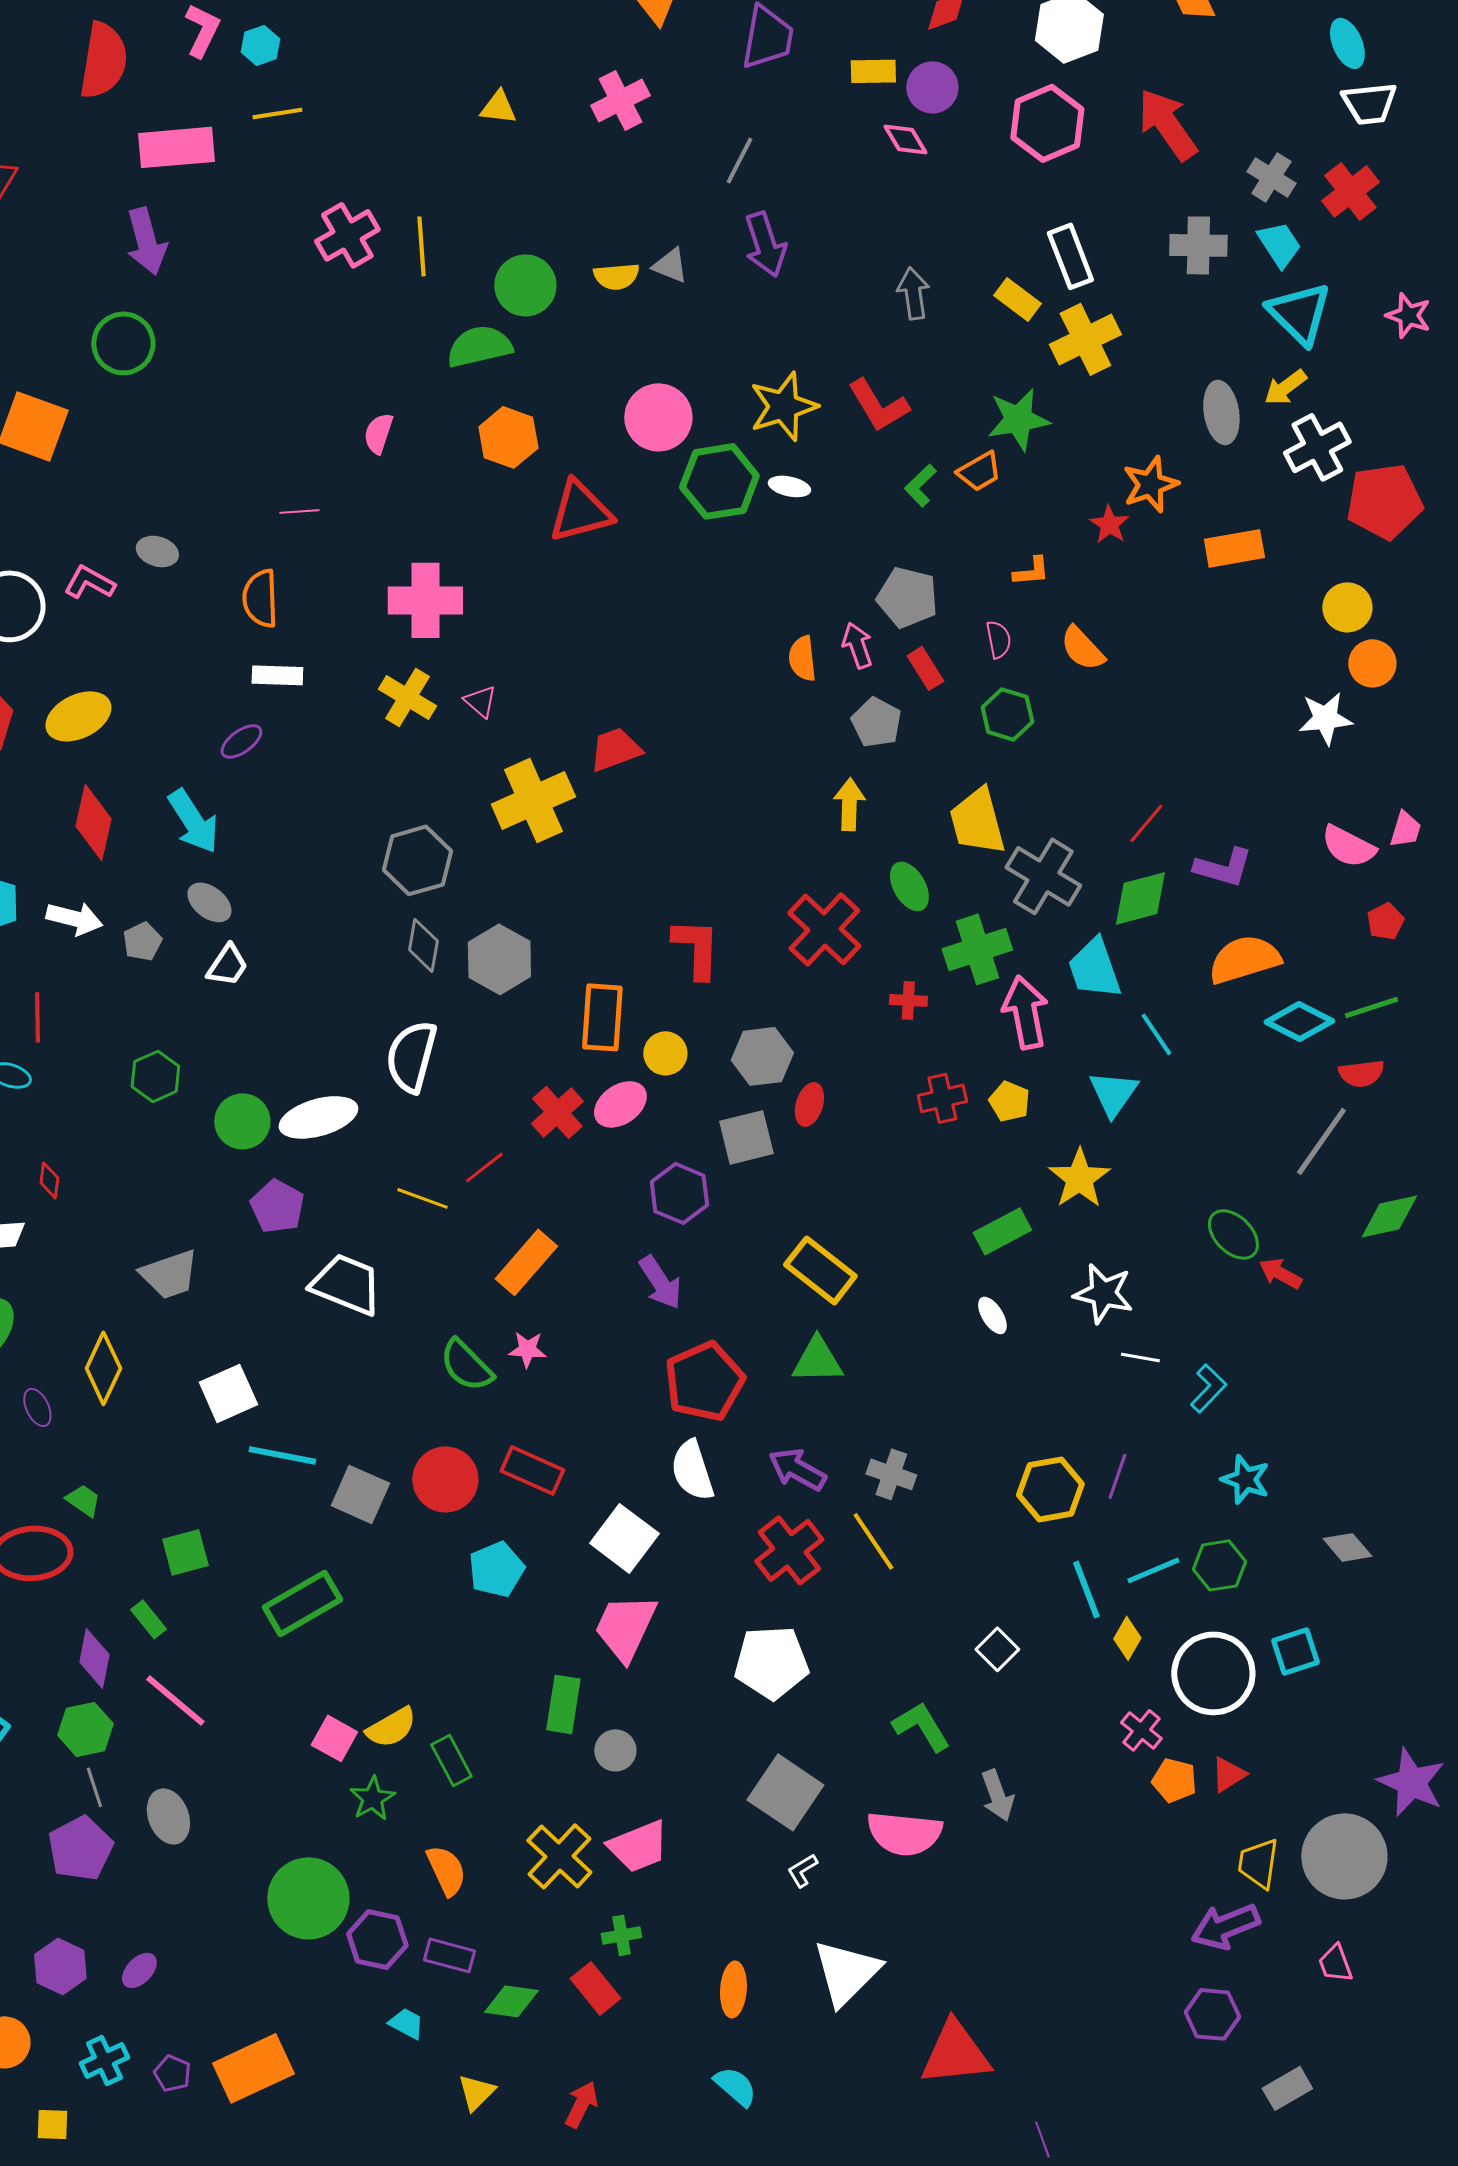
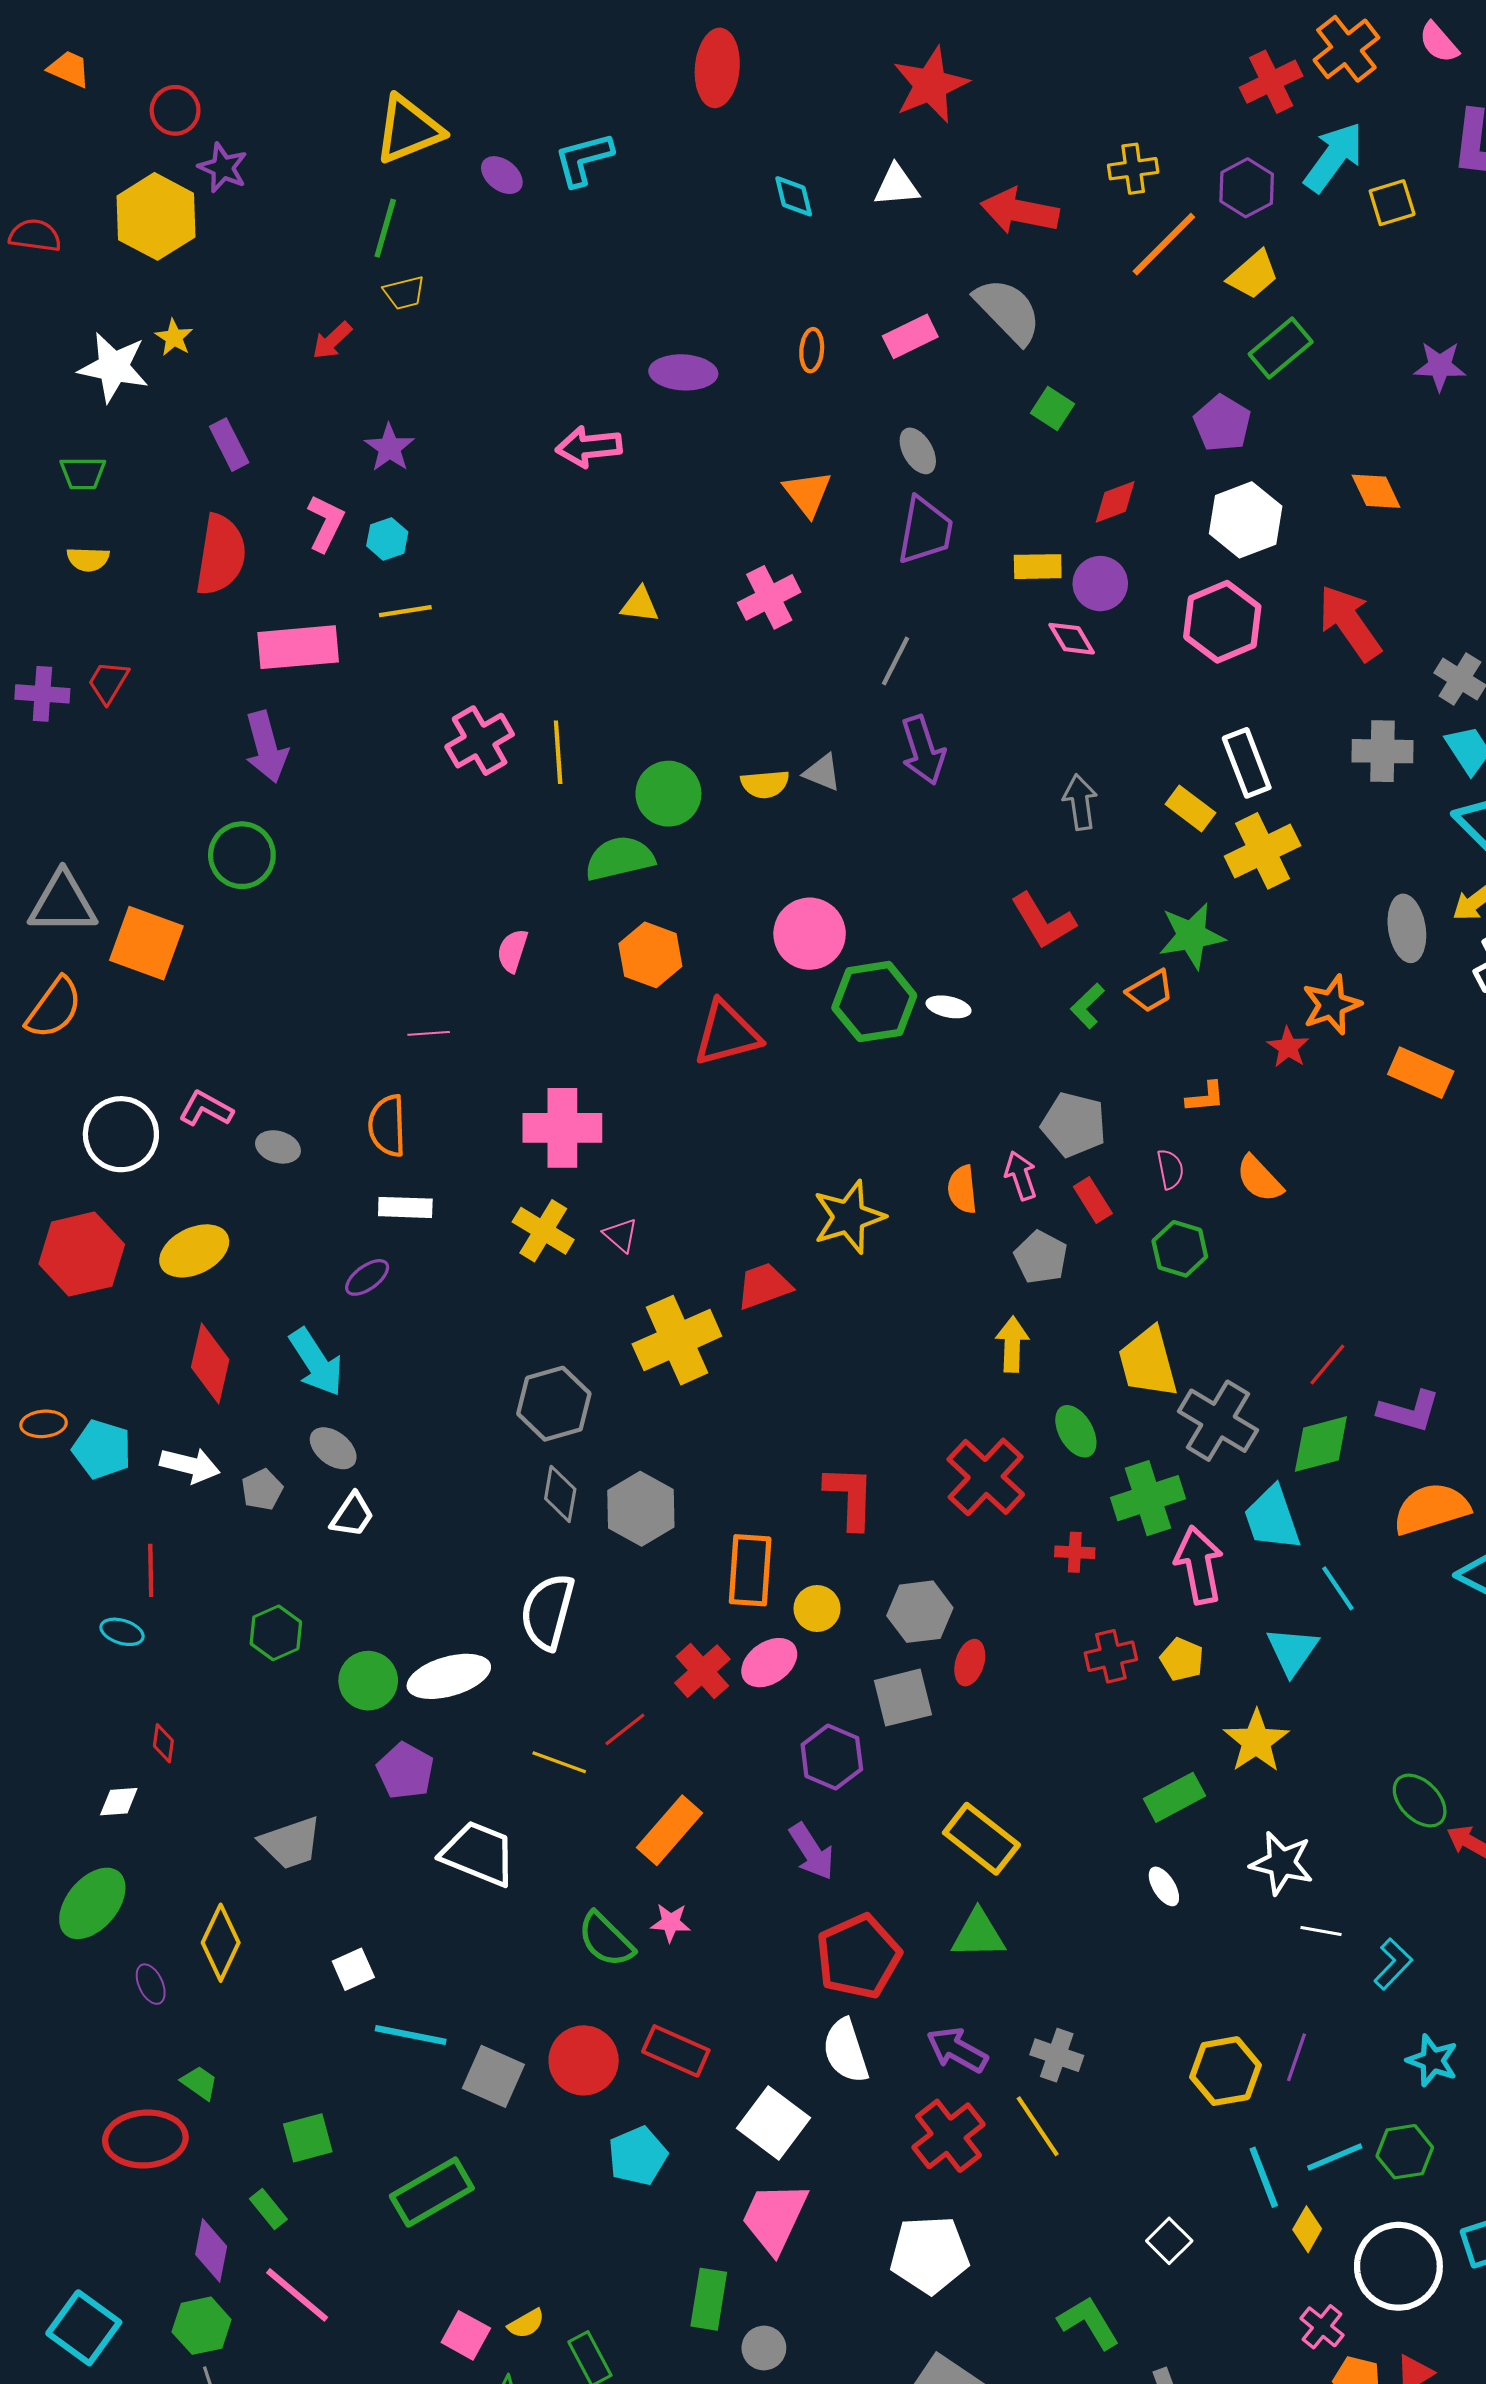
yellow star: (783, 406) -> (849, 1217), moved
orange rectangle: (1234, 548) -> (1421, 1073), turned 34
gray ellipse: (157, 551) -> (278, 1147), moved
white square: (228, 1393) -> (353, 1969), size x0.7
yellow semicircle: (391, 1727) -> (526, 2324), size x0.7

